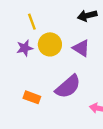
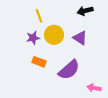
orange rectangle: (32, 97) -> (39, 62), moved

